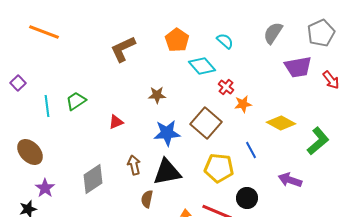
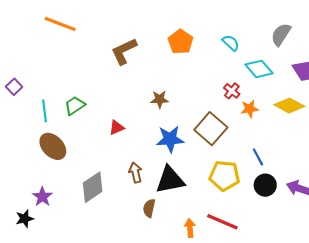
orange line: (44, 32) -> (60, 24), moved
cyan diamond: (202, 66) -> (259, 69), moved
yellow diamond: (281, 123) -> (289, 106), moved
brown ellipse: (30, 152) -> (53, 146), moved
black circle: (247, 198) -> (265, 185), moved

